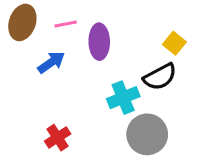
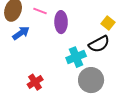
pink line: (66, 24) -> (40, 11), turned 32
blue arrow: (51, 62) -> (21, 33), moved

